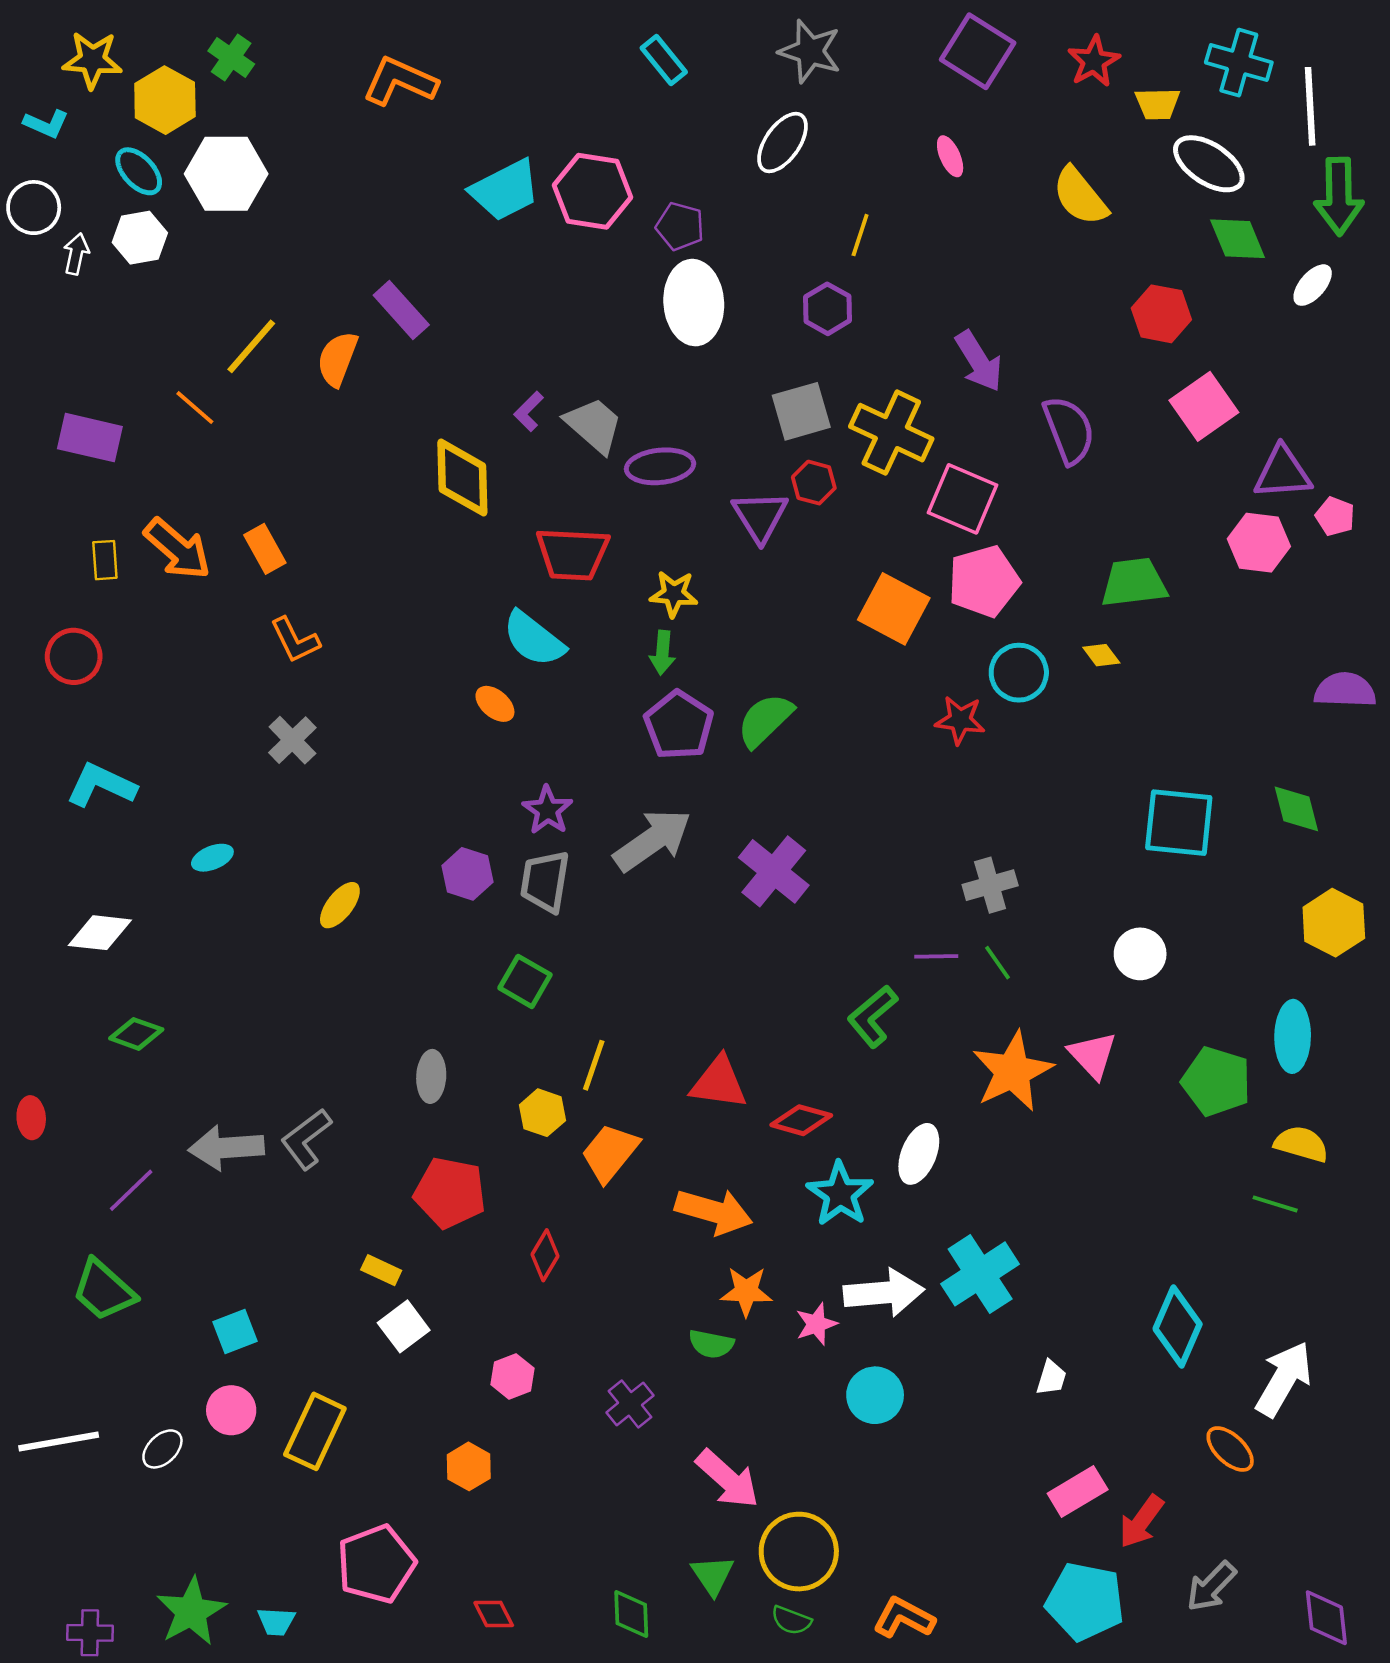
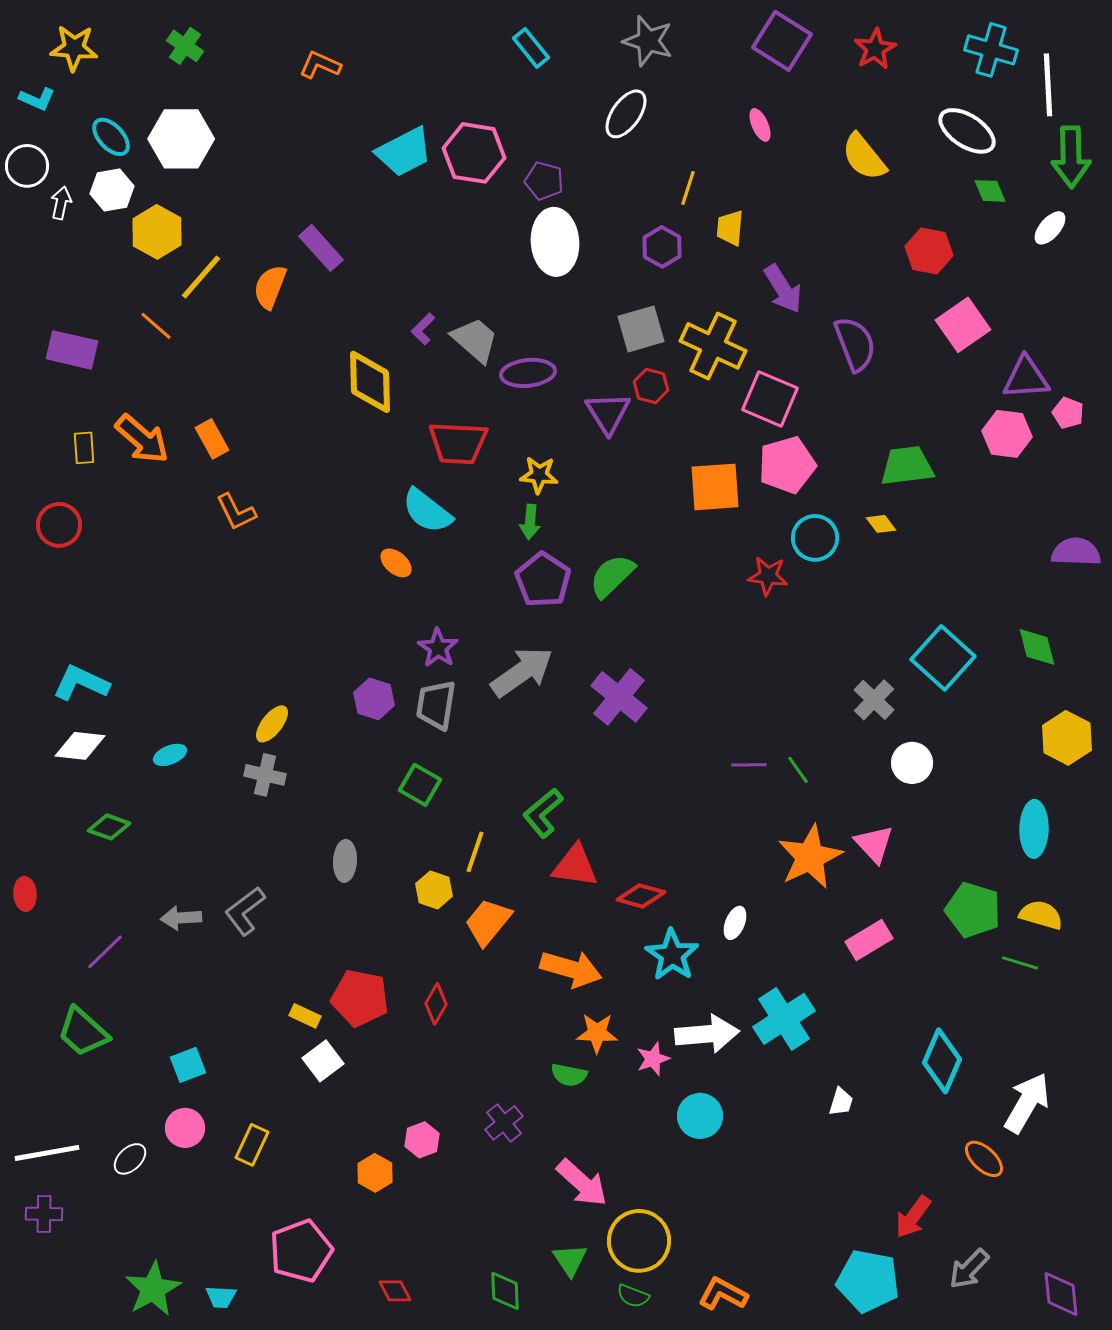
orange L-shape: (400, 81) -> (320, 65), size x0.7
yellow hexagon: (165, 100) -> (157, 232), moved
yellow trapezoid: (1158, 104) -> (730, 228), moved, turned 96
green diamond: (1238, 239) -> (990, 191), size x0.7
orange square: (894, 609) -> (715, 487), turned -32
gray cross: (292, 740) -> (265, 775), moved, turned -33
cyan L-shape: (101, 785) -> (81, 683), moved
cyan square: (1179, 823) -> (943, 658), turned 36
cyan ellipse: (212, 858) -> (170, 755), moved
gray cross: (990, 885) -> (874, 700), moved, turned -30
green L-shape: (873, 1016) -> (543, 813), moved
green pentagon: (1216, 1081) -> (973, 910), moved
gray arrow: (226, 1148) -> (181, 918), size x0.7
white ellipse: (919, 1154) -> (735, 923), size x0.7
red pentagon: (450, 1193) -> (360, 998), moved
pink hexagon: (512, 1376) -> (422, 1140), moved
yellow rectangle: (315, 1431) -> (252, 1145), size x0.7
pink rectangle: (1078, 1491) -> (869, 940), moved
purple cross: (90, 1633) -> (44, 1214), moved

